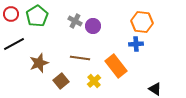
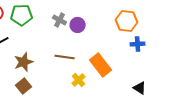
green pentagon: (37, 16) -> (22, 15), turned 30
blue cross: (136, 44) -> (138, 44), moved
brown square: (61, 81) -> (24, 86), moved

